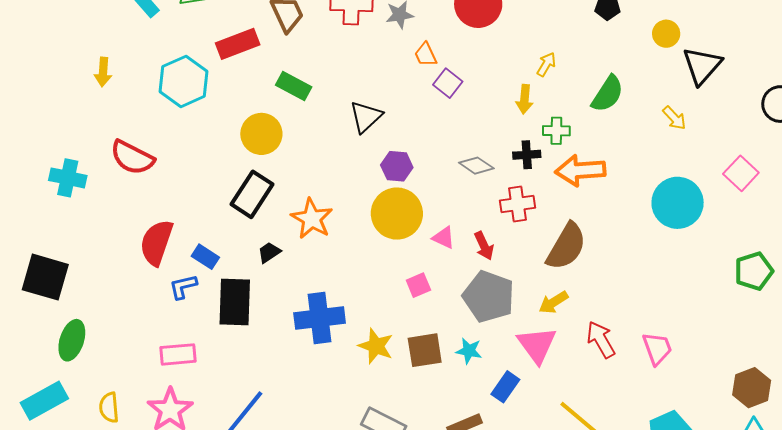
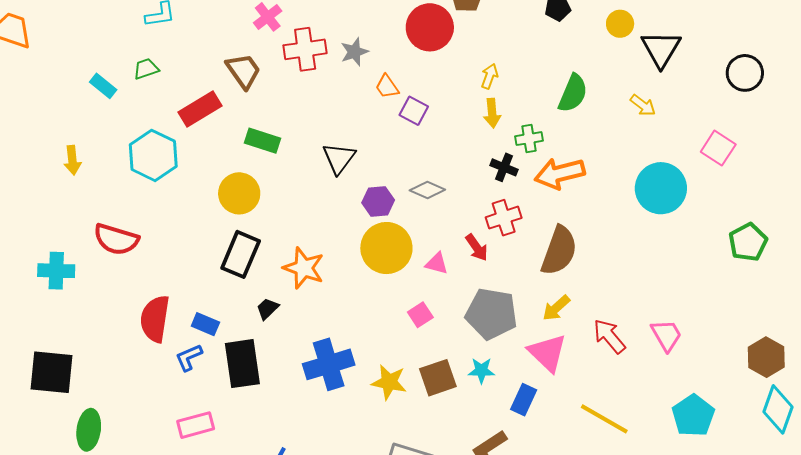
yellow arrow: (546, 64) -> (489, 76), moved
black cross: (527, 155) -> (504, 167), turned 36
gray diamond: (476, 166) -> (427, 190), moved
red arrow: (484, 246) -> (477, 248), moved

